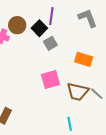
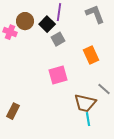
orange rectangle: (84, 59) -> (91, 55), turned 48
brown trapezoid: (78, 92) -> (85, 103), moved
cyan line: (70, 124) -> (88, 119), moved

